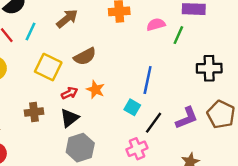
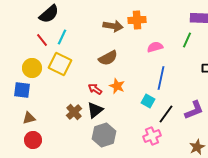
brown arrow: (67, 19) -> (113, 26), moved, turned 48
pink semicircle: (156, 24) -> (155, 47), moved
yellow square: (48, 67) -> (60, 64), moved
red arrow: (69, 93) -> (95, 89), turned -120
brown cross: (34, 112) -> (74, 112), moved, turned -35

